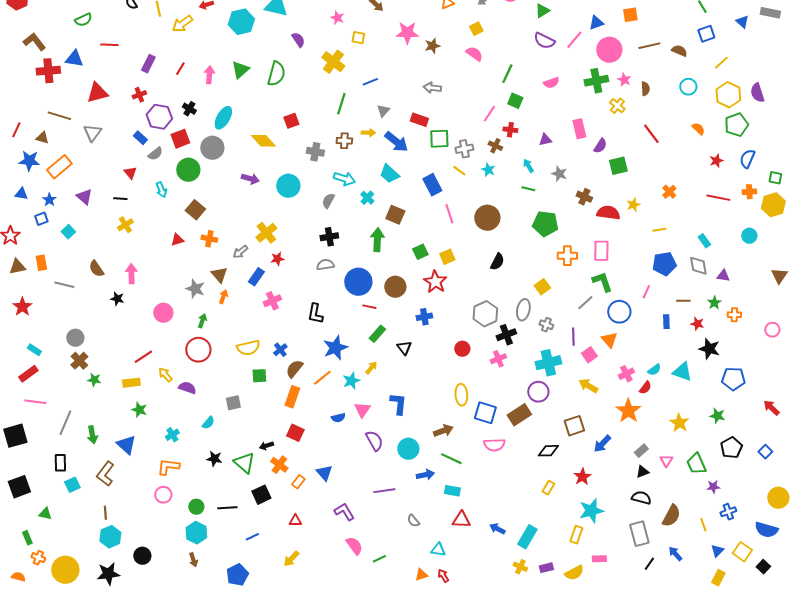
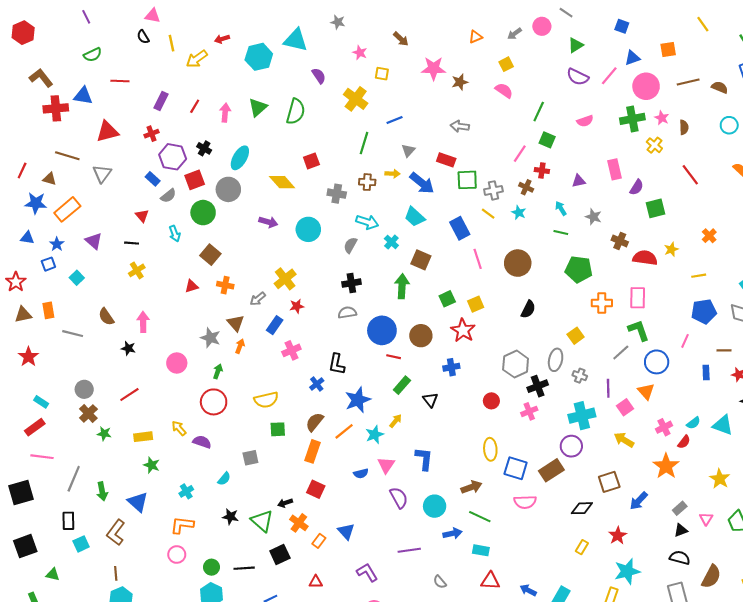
blue cross: (280, 350) -> (317, 384), moved
red line: (143, 357) -> (129, 395), moved

